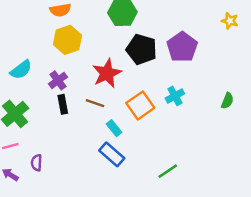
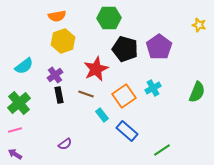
green semicircle: (227, 101) -> (197, 92), size x1.5
blue rectangle: (112, 154) -> (127, 131), moved
purple semicircle: (36, 163) -> (65, 144), moved, turned -128
green line: (168, 171) -> (162, 150), moved

